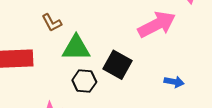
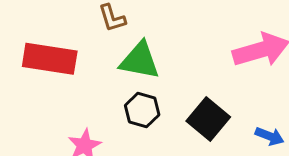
black square: (118, 65) -> (208, 119), moved

